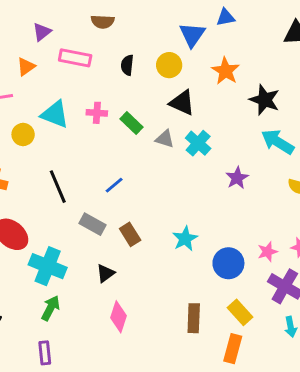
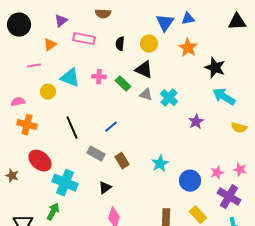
blue triangle: (226, 17) -> (188, 19), moved
black triangle: (182, 103) -> (144, 70), moved
green arrow: (51, 308) -> (53, 212), moved

